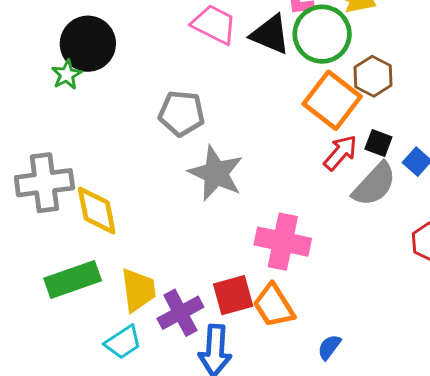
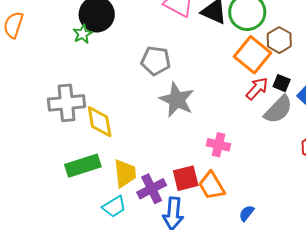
pink cross: (283, 242) -> (219, 145), size x0.7

